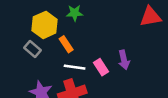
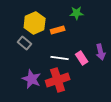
green star: (75, 13) -> (77, 13), moved
orange rectangle: (66, 44) -> (58, 30), moved, turned -72

